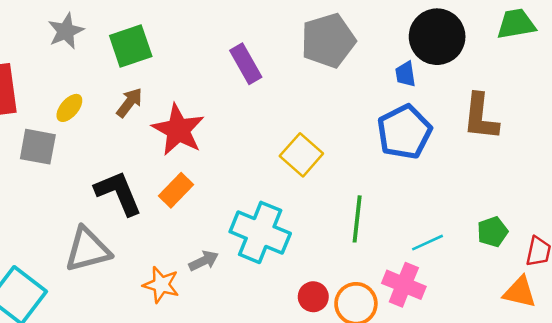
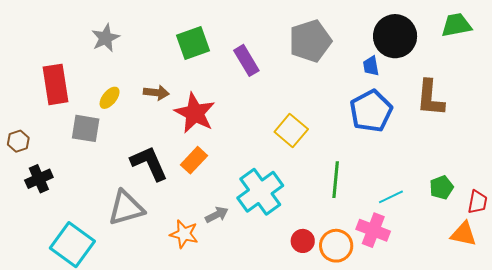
green square: (131, 46) -> (193, 43), moved
brown arrow: (129, 103) -> (156, 93), turned 60
cyan cross: (260, 232) -> (260, 192), turned 33

